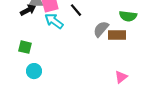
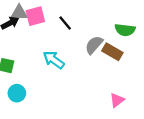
cyan arrow: (54, 21) -> (54, 60), moved
brown rectangle: (117, 35) -> (112, 52), turned 30

